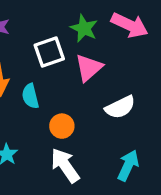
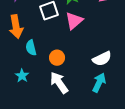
cyan semicircle: (30, 96) -> (31, 48), moved
white semicircle: (120, 107) -> (102, 59), moved

